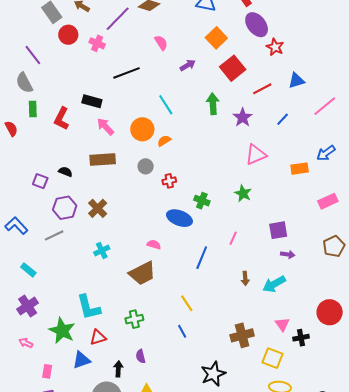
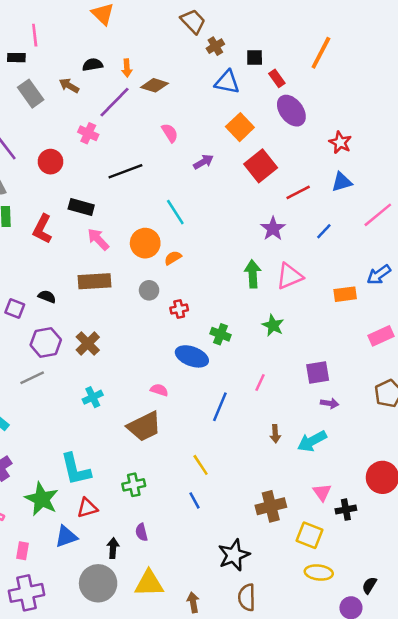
red circle: (68, 35) -> (50, 162), moved
red star: (275, 47) -> (340, 142), moved
green arrow: (213, 104) -> (253, 274), moved

